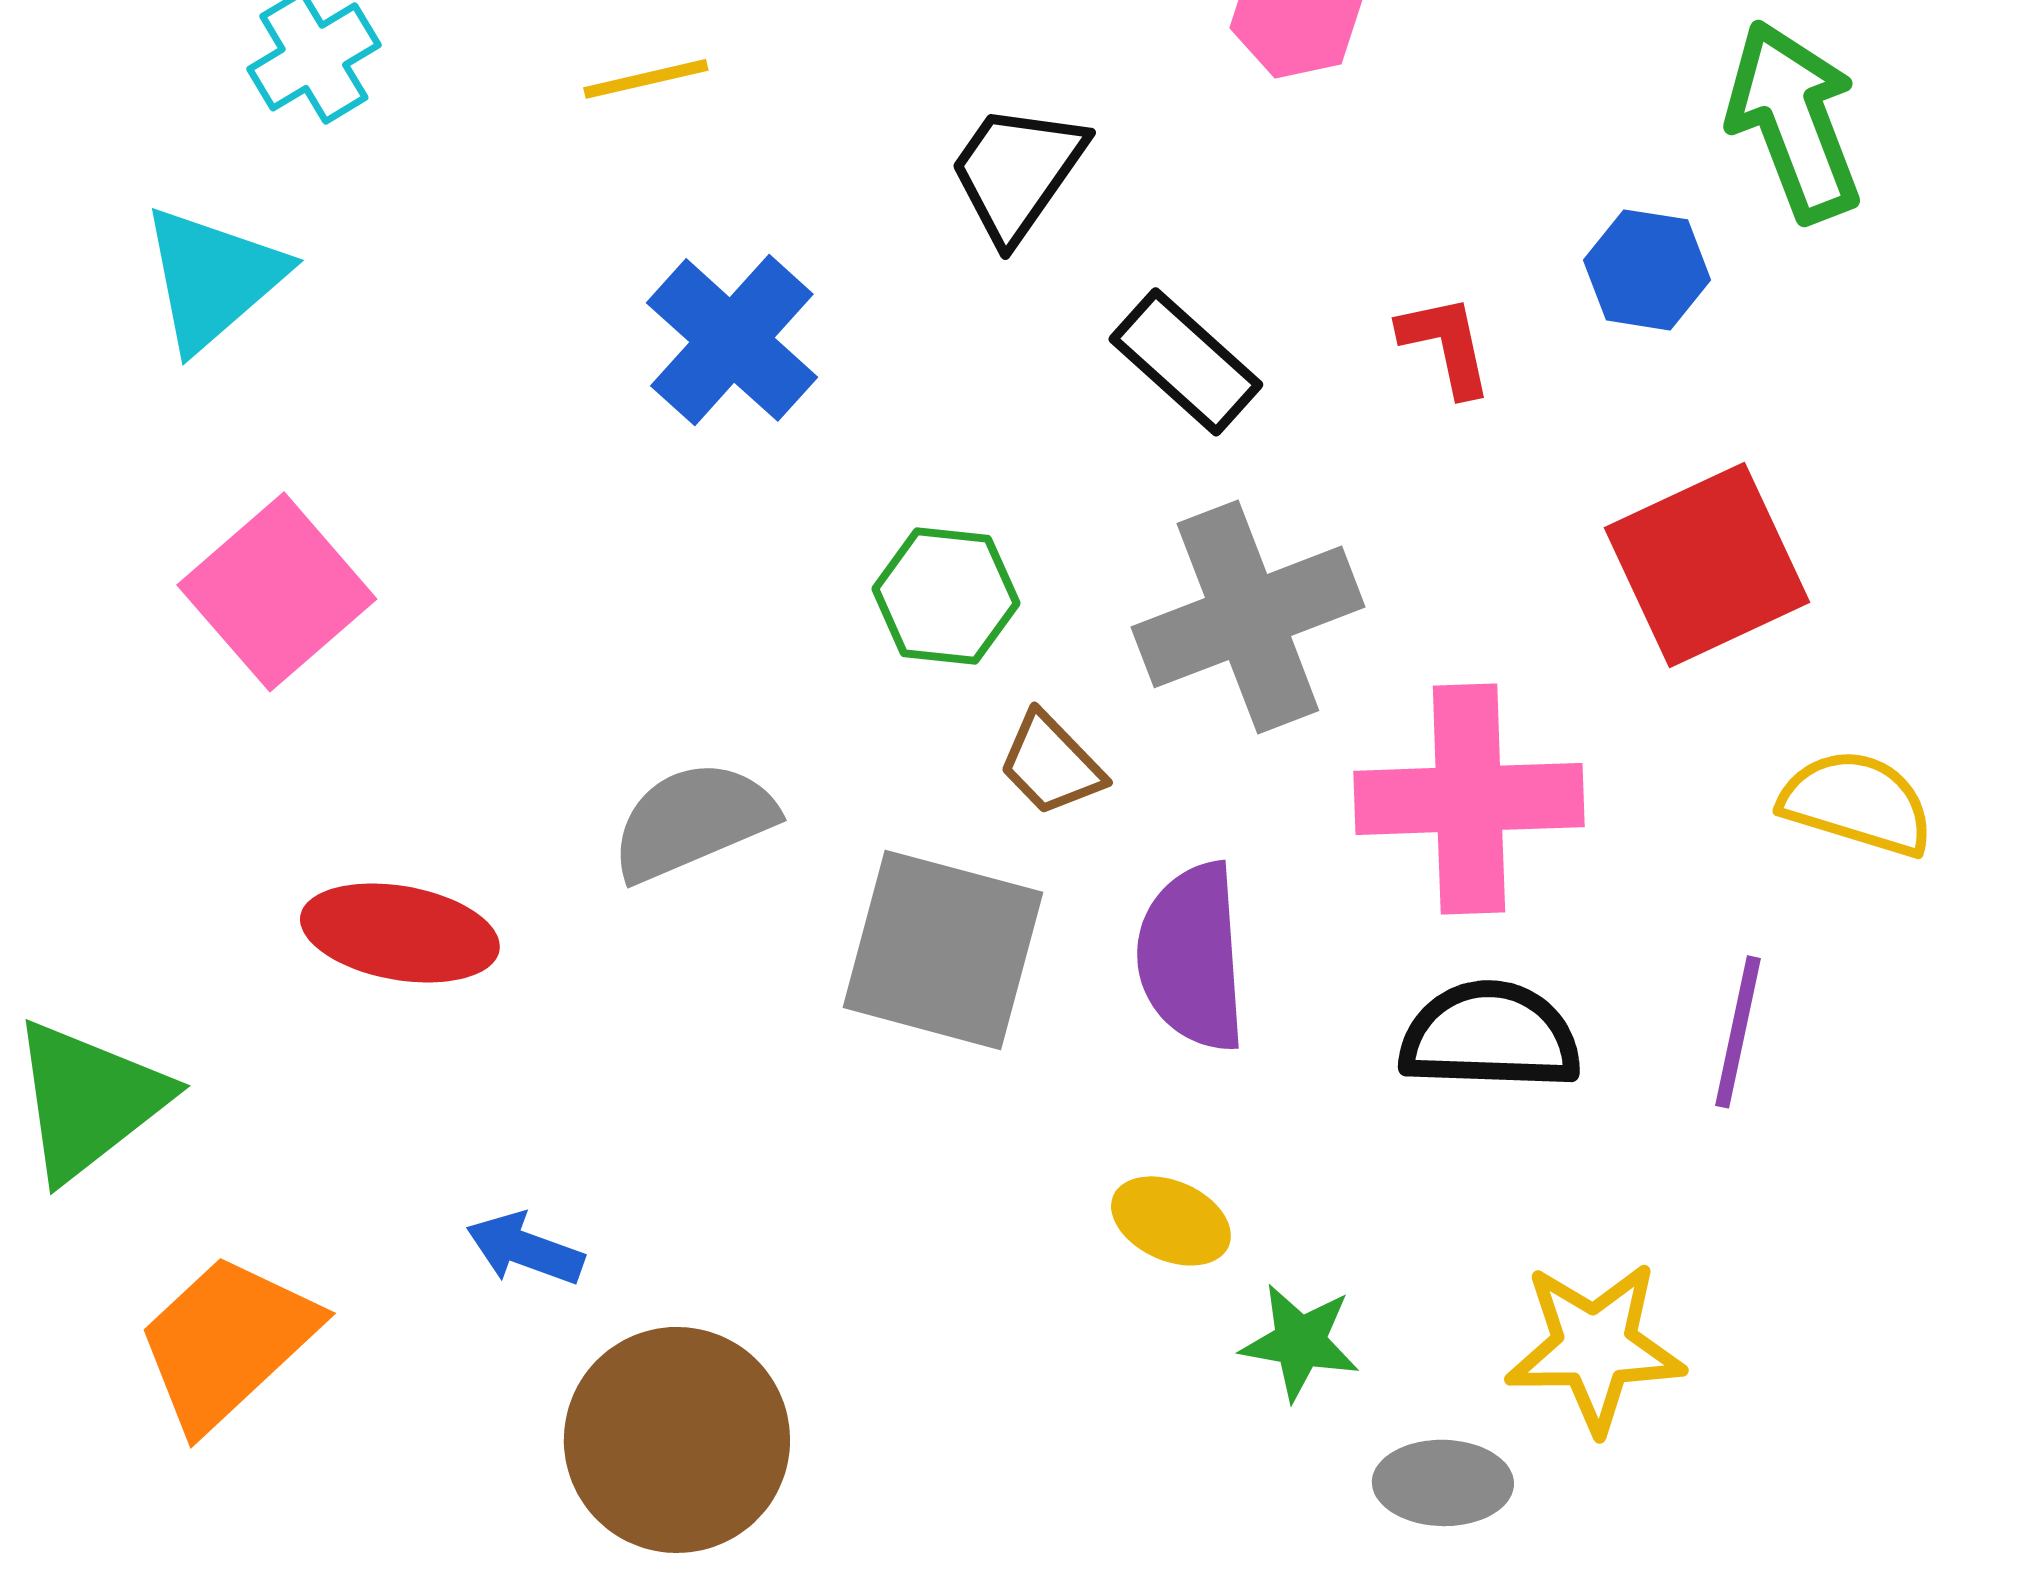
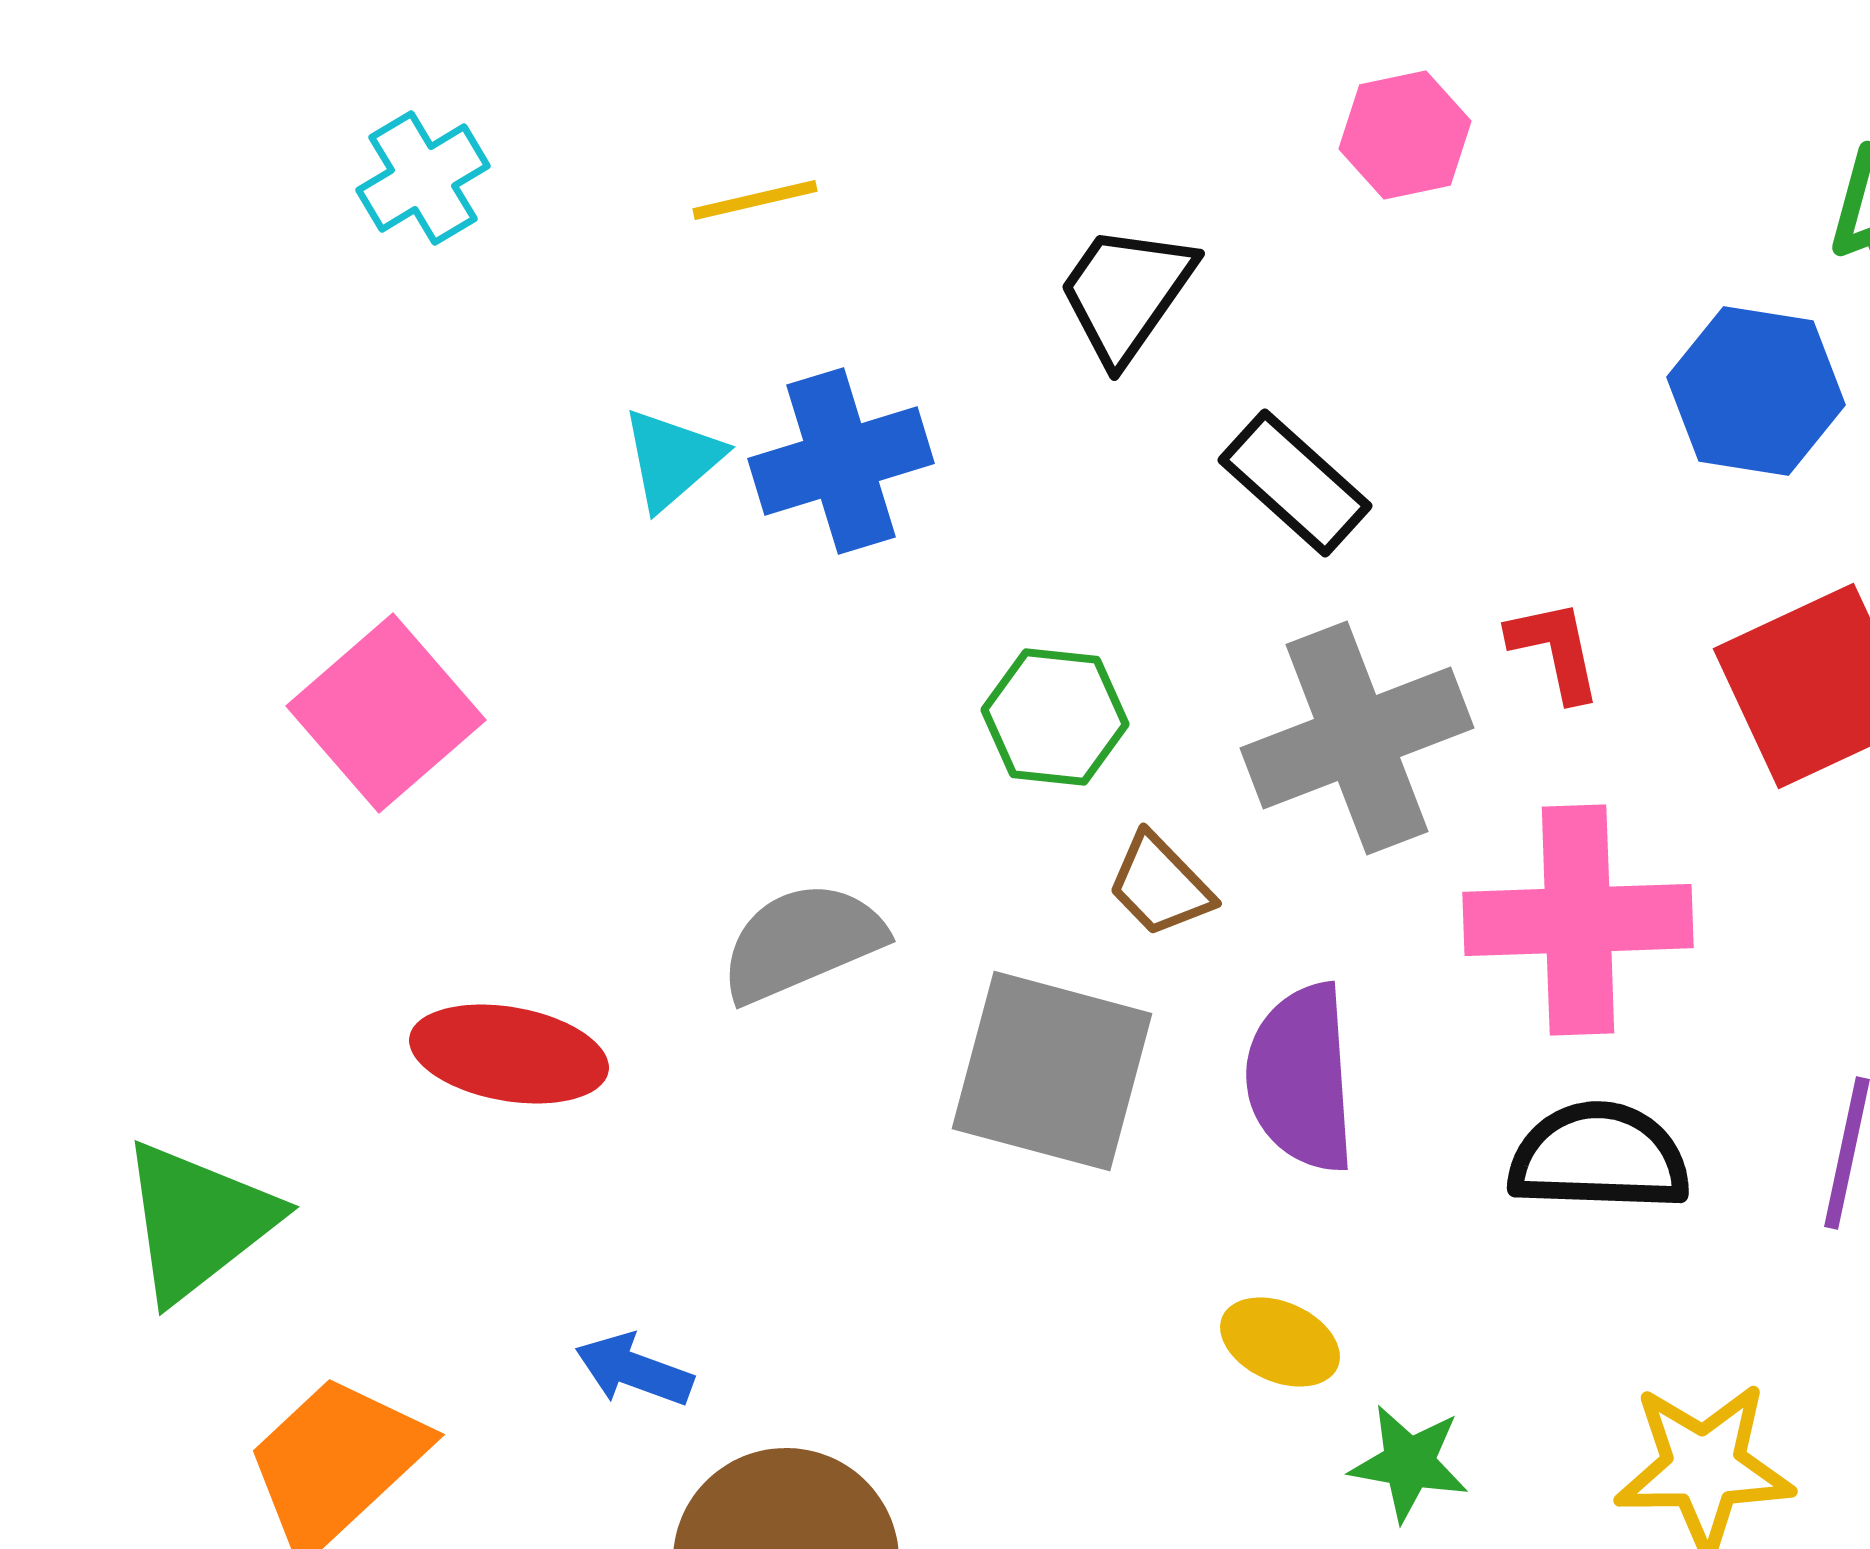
blue hexagon: (1647, 270) -> (1756, 391), size x1.4
cyan triangle: (213, 278) -> (672, 459), moved, size x0.7
blue cross: (732, 340) -> (841, 461), turned 31
red L-shape: (1446, 345) -> (1555, 650), moved

